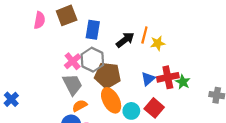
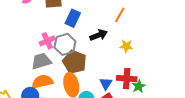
orange line: (144, 35) -> (120, 15), moved
blue triangle: (148, 79) -> (106, 84), moved, turned -32
gray trapezoid: (72, 84) -> (41, 61), turned -95
orange semicircle: (80, 106) -> (42, 82), size x1.5

